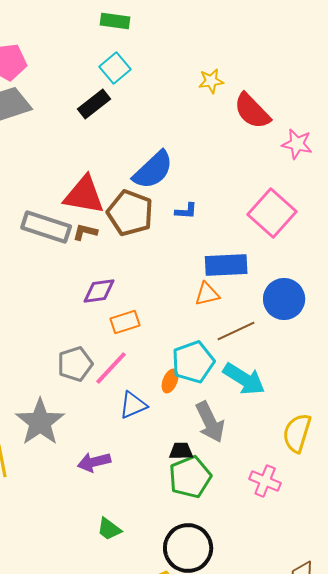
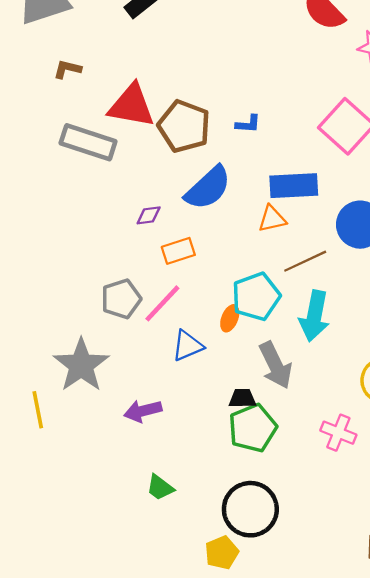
blue semicircle: (153, 170) -> (208, 188), moved
brown L-shape: (85, 232) -> (67, 69), moved
purple diamond: (99, 291) -> (149, 215), size x0.7
cyan arrow: (244, 379) -> (314, 316), turned 69

